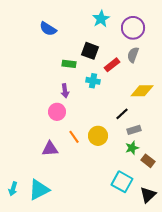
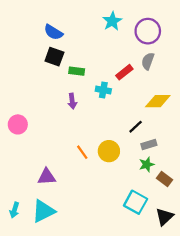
black square: (90, 51) -> (54, 57), moved
pink circle: (57, 112) -> (18, 124), moved
purple triangle: (50, 149) -> (47, 177), moved

